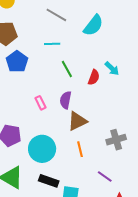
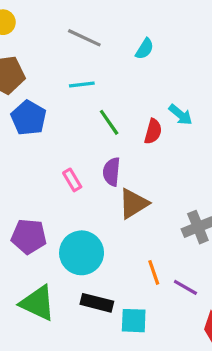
cyan semicircle: (93, 25) -> (145, 49), size x0.6
orange line: (80, 149) -> (154, 272), moved

